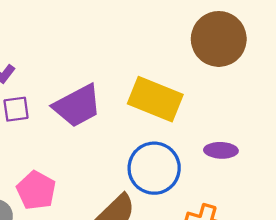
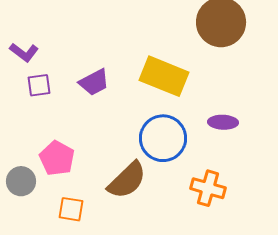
purple trapezoid: (77, 106) -> (94, 82), size x0.7

